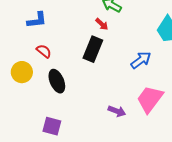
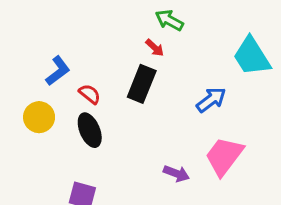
blue L-shape: (37, 20) -> (58, 71), moved, turned -30
red semicircle: (44, 51) -> (90, 94), moved

